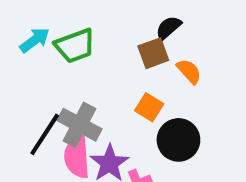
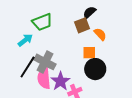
cyan arrow: (35, 40) -> (25, 40), moved
orange square: (149, 107) -> (89, 53), moved, turned -32

